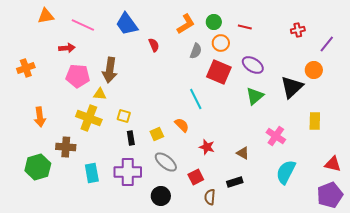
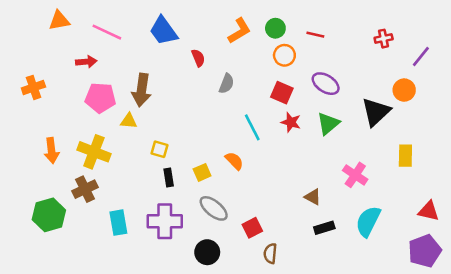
gray semicircle: (196, 51) -> (227, 84), moved
red square: (219, 72) -> (282, 93), size x0.7
yellow cross: (89, 118) -> (94, 152), moved
brown cross: (66, 147) -> (85, 189), turned -30
red star: (207, 147) -> (291, 122), moved
black rectangle: (235, 182) -> (324, 228), moved

